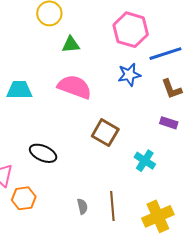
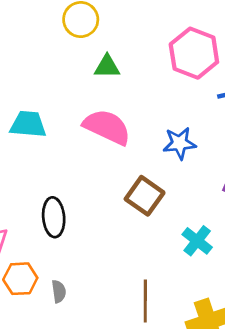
blue star: (129, 75) -> (180, 143), moved
black ellipse: (43, 153) -> (54, 217), turned 56
gray semicircle: (82, 206) -> (59, 291), moved

